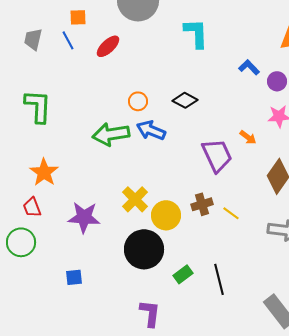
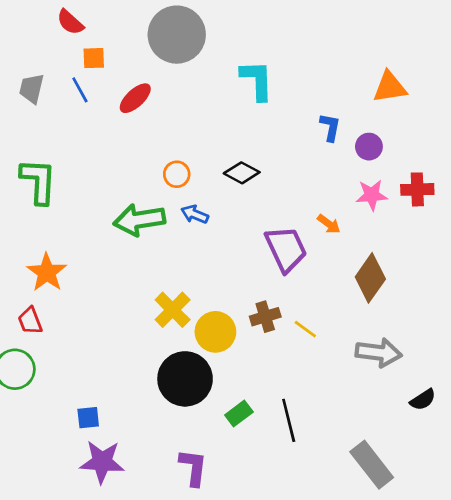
blue L-shape: (249, 67) -> (330, 127), turned 55
blue arrow: (151, 130) -> (195, 214), size x0.7
purple star: (84, 217) -> (102, 462), moved

